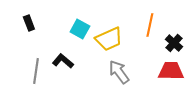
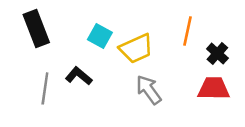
black rectangle: (29, 23) -> (36, 29), size x1.8

